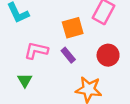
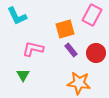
purple rectangle: (68, 55) -> (71, 50), moved

